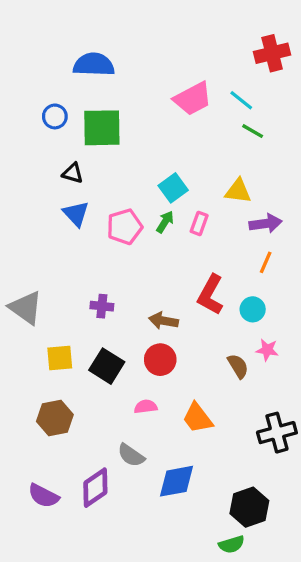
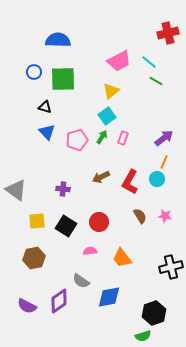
yellow triangle: (238, 191) -> (111, 91), moved, turned -48
purple arrow: (266, 223) -> (164, 138), turned -30
cyan circle: (253, 309) -> (157, 179), moved
brown arrow: (163, 321) -> (101, 177), moved, turned -36
brown semicircle: (238, 366) -> (140, 216), moved

